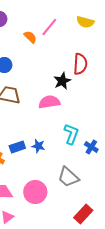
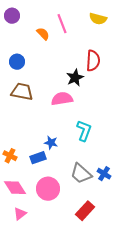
pink line: (49, 27) -> (62, 24), turned -60
blue rectangle: (17, 147) -> (38, 158), moved
blue cross: (91, 147) -> (104, 174), moved
red rectangle: (83, 214) -> (85, 211), moved

